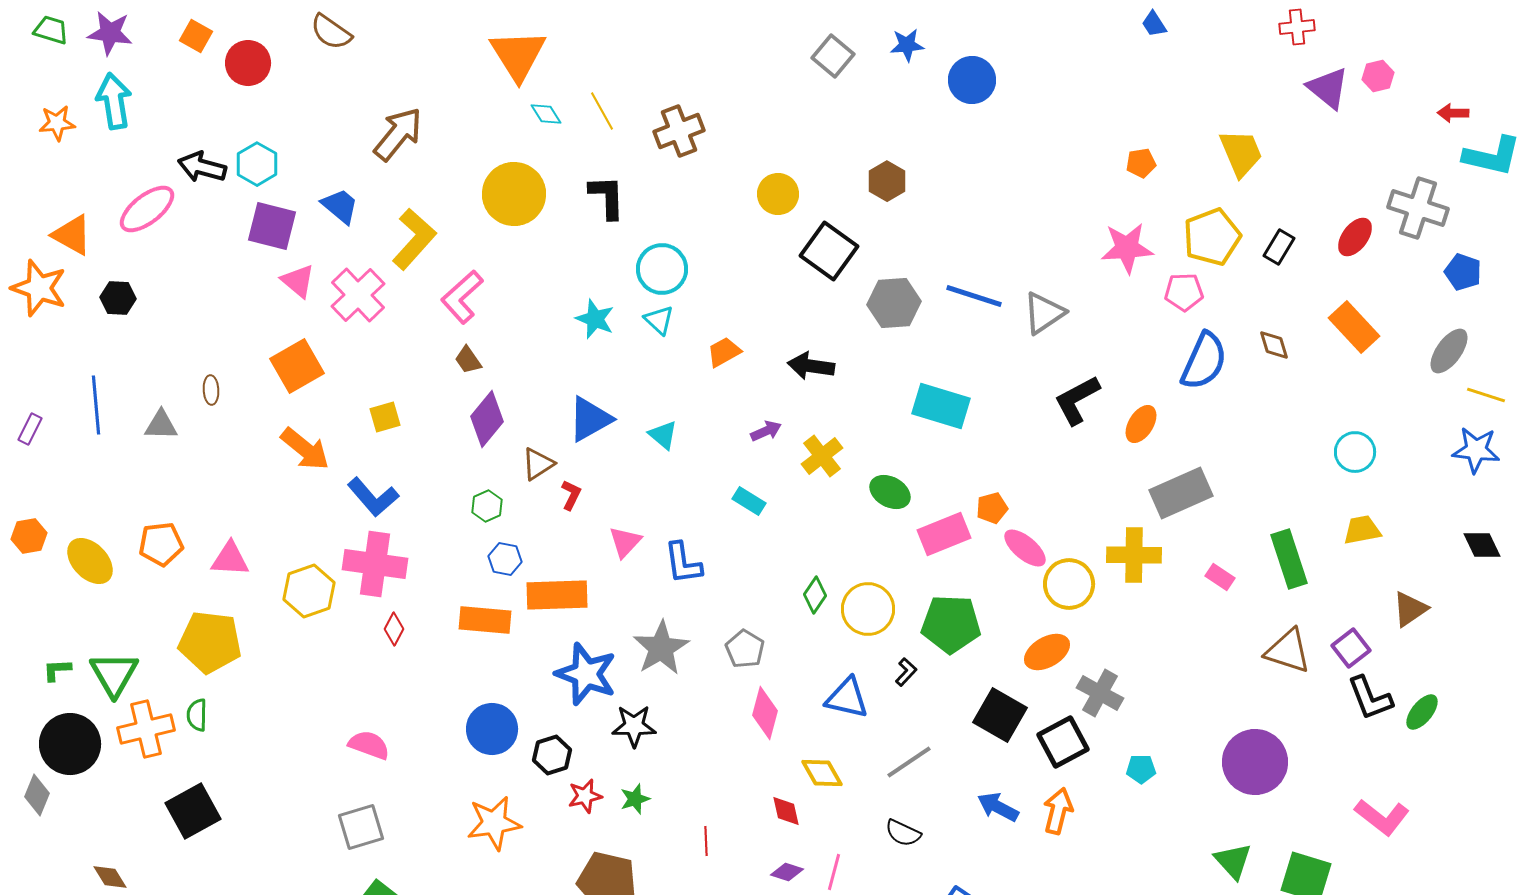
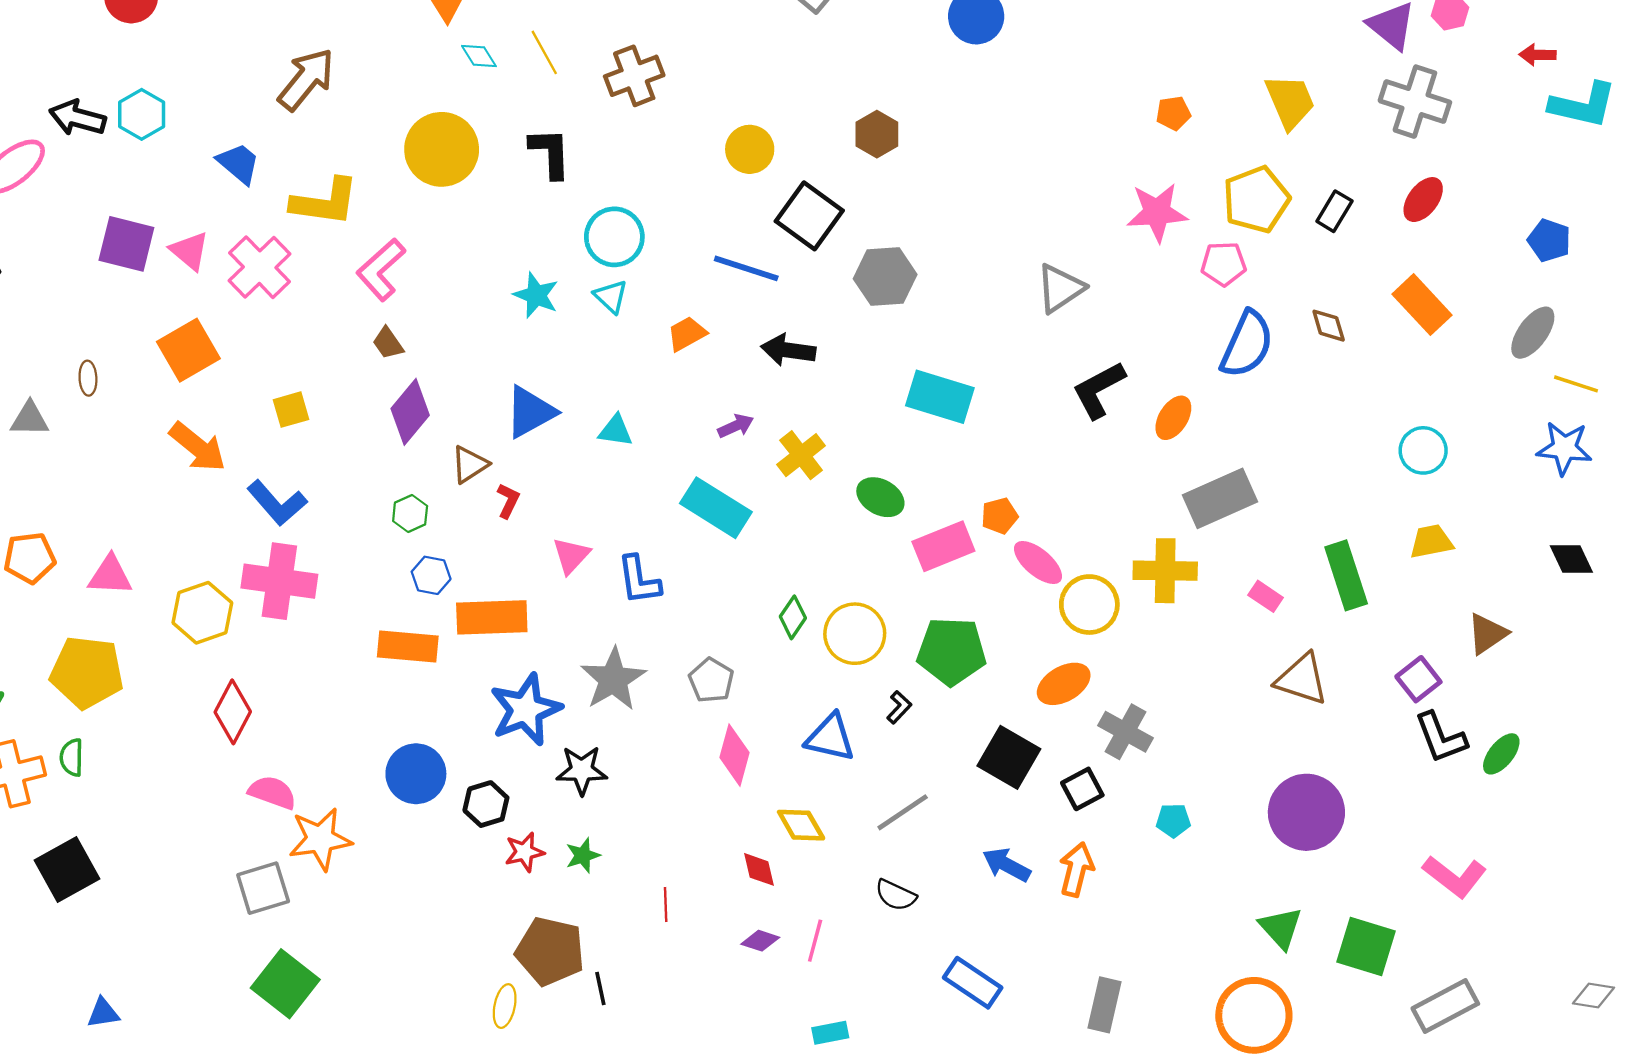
gray cross: (1418, 208) -> (1415, 102), moved
purple square: (272, 226) -> (126, 244), moved
yellow L-shape: (414, 239) -> (325, 202), turned 56
blue line: (974, 296) -> (746, 268), moved
cyan triangle: (663, 435) -> (615, 431), turned -32
cyan rectangle: (749, 501) -> (716, 508), size x1.8
red diamond: (394, 629) -> (233, 712), moved, size x1.6
brown triangle: (1288, 651) -> (1302, 679), moved
blue star: (586, 674) -> (526, 710), turned 30
black square: (1063, 742) -> (1082, 789), size x0.7
orange star: (494, 823) -> (320, 839), moved

